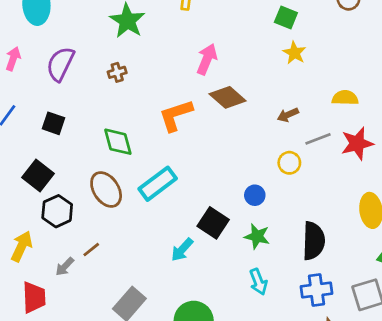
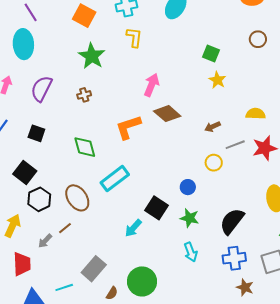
brown ellipse: (106, 190) -> (77, 198), moved
black semicircle: (314, 241) -> (232, 221), turned -144

